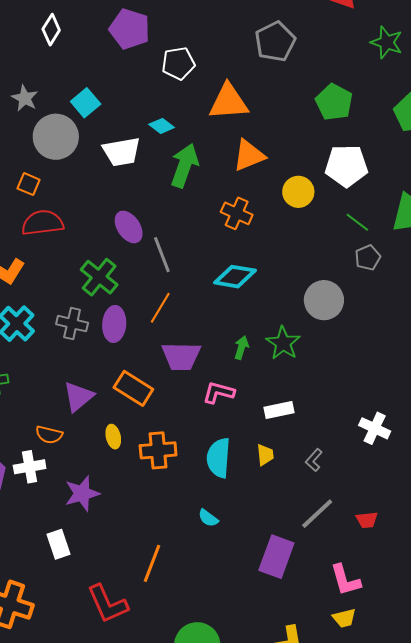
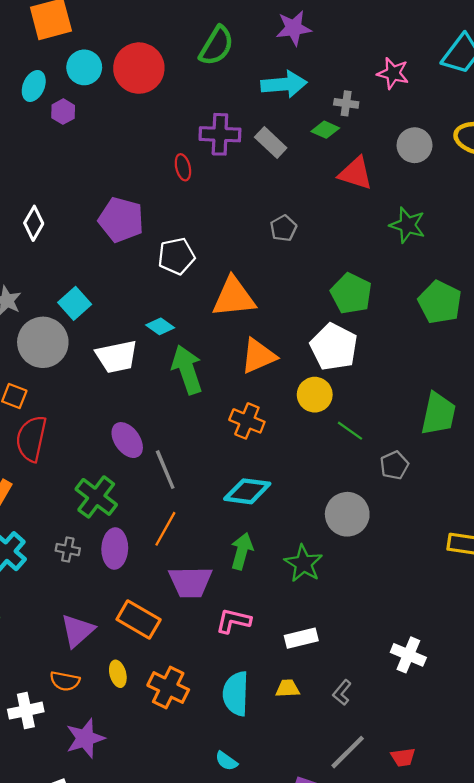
gray pentagon: (275, 41) -> (283, 228), size x0.6
green arrow: (184, 166) -> (187, 370), turned -36
white pentagon: (346, 166) -> (334, 347), moved, turned 30
green line: (357, 222) -> (350, 431), moved
red semicircle: (43, 223) -> (31, 439), turned -69
gray cross: (72, 324) -> (68, 550), size x0.7
green arrow: (241, 348) -> (242, 551), moved, size x1.4
orange semicircle: (49, 435) -> (65, 681), moved
orange cross: (158, 450) -> (168, 688), turned 33
yellow trapezoid: (265, 455) -> (288, 688), turned -85

